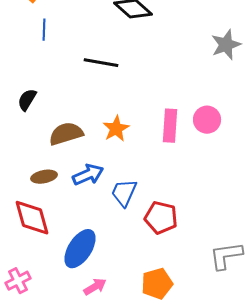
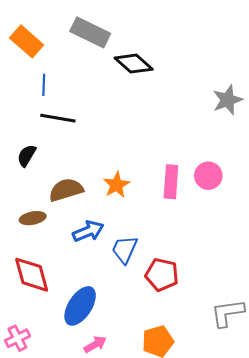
black line: (101, 63) -> (58, 118), moved
brown ellipse: (44, 177) -> (33, 218), moved

